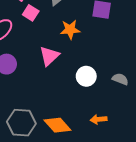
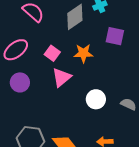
pink square: (31, 13) -> (52, 53), moved

